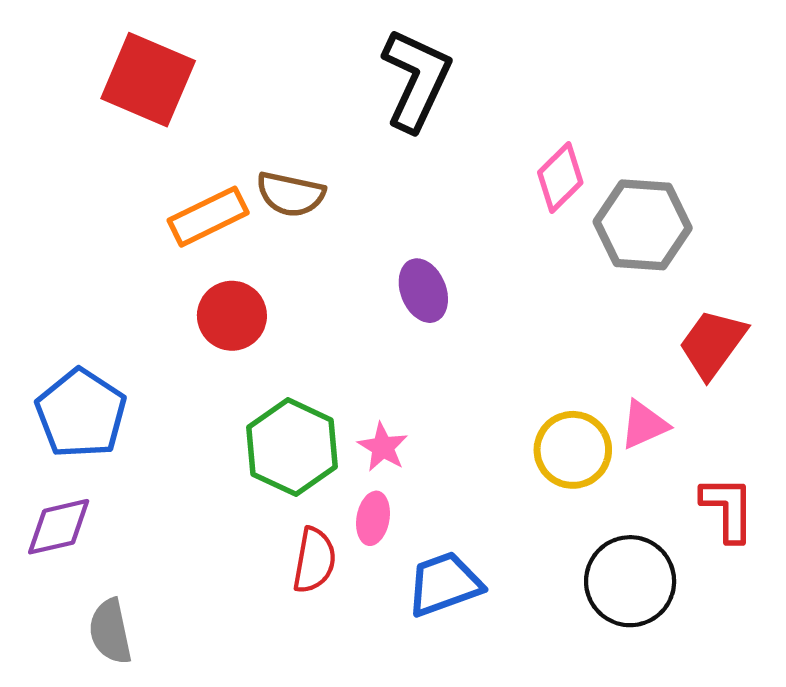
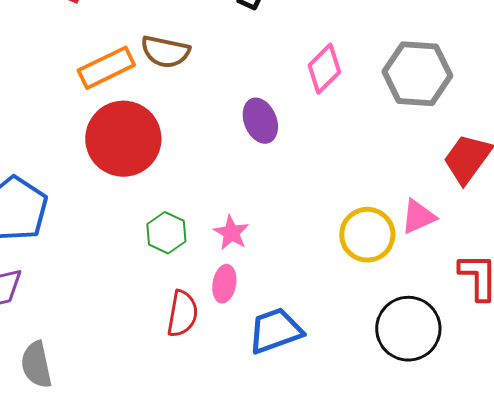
pink diamond: (560, 177) -> (324, 69), moved
red circle: (232, 316) -> (123, 139), size x1.5
green hexagon: (292, 447) -> (166, 233), size x0.6

